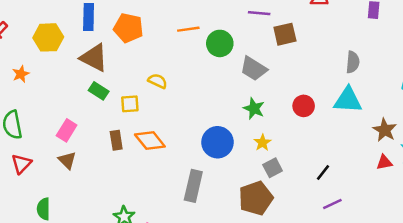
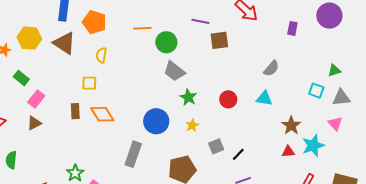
yellow hexagon: (48, 37) -> (29, 38), moved
gray semicircle: (353, 62) -> (271, 68), turned 30
gray trapezoid: (254, 69) -> (174, 71), moved
yellow semicircle: (158, 81) -> (101, 55), moved, turned -112
green rectangle: (99, 91) -> (21, 78), moved
cyan triangle: (348, 100) -> (264, 98), size x0.7
brown triangle: (67, 160) -> (34, 123), turned 42
gray square: (273, 168) -> (216, 146), moved

